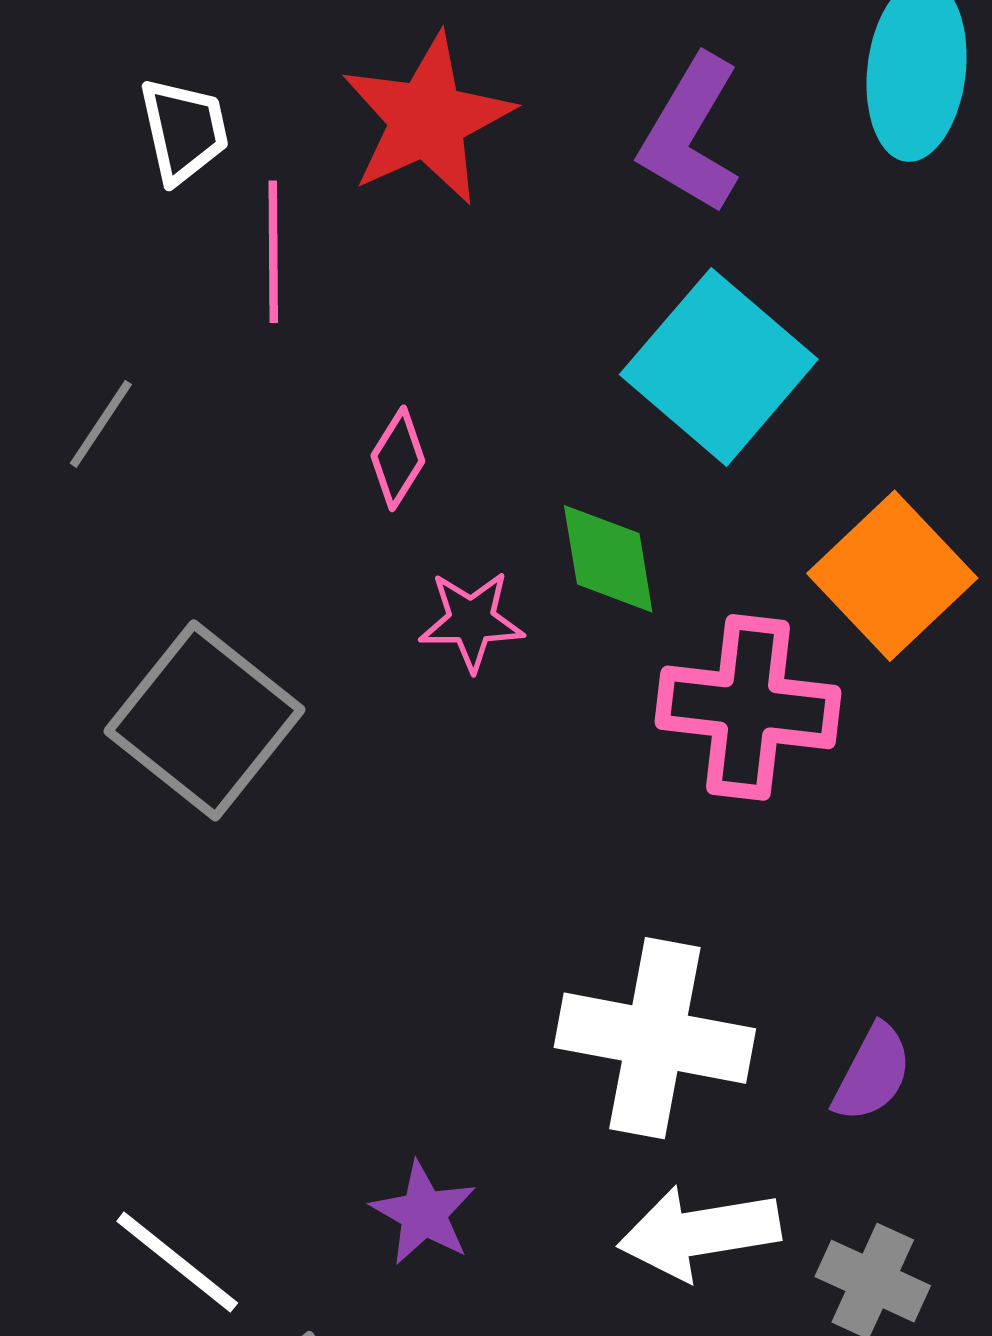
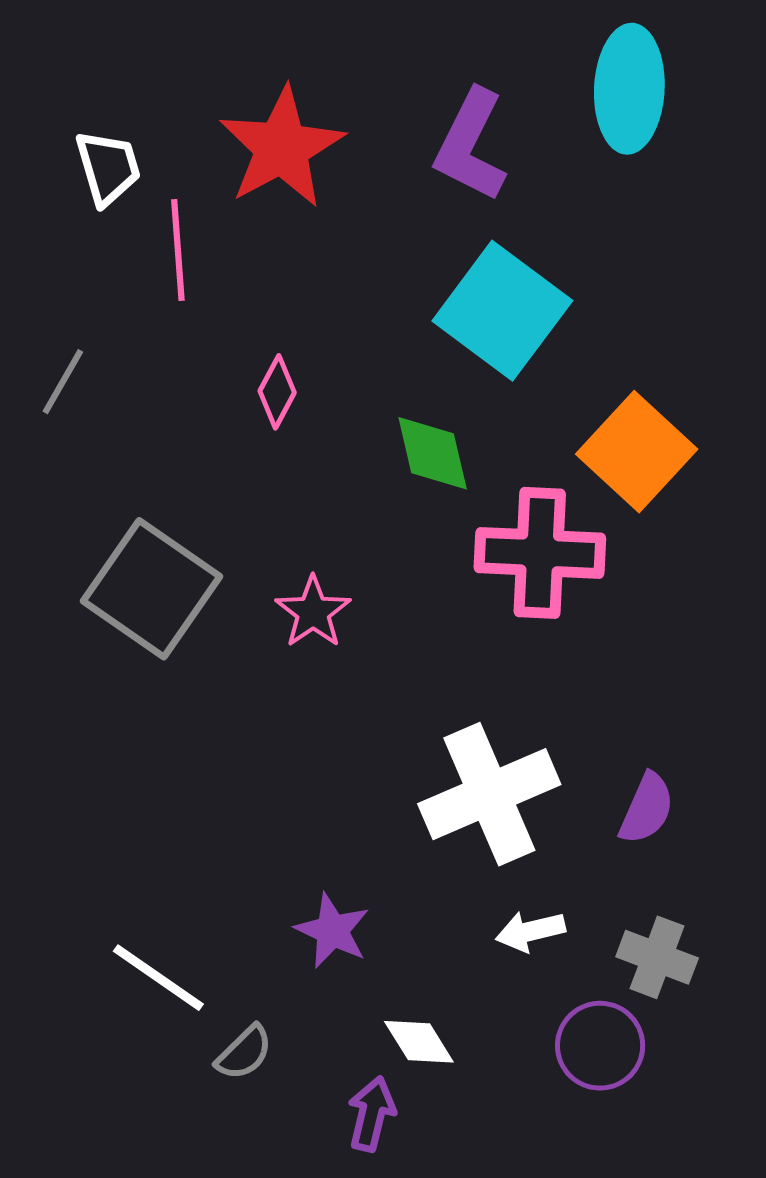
pink star: (471, 621) -> (313, 612), moved, turned -30
white cross: (655, 1038) -> (489, 794), turned -30
white arrow: (699, 1233) -> (530, 931), size x0.6

